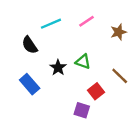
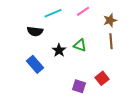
black semicircle: (30, 45) -> (35, 31), turned -49
brown line: (120, 76) -> (111, 41), moved, turned 42
red square: (96, 91) -> (102, 78), moved

